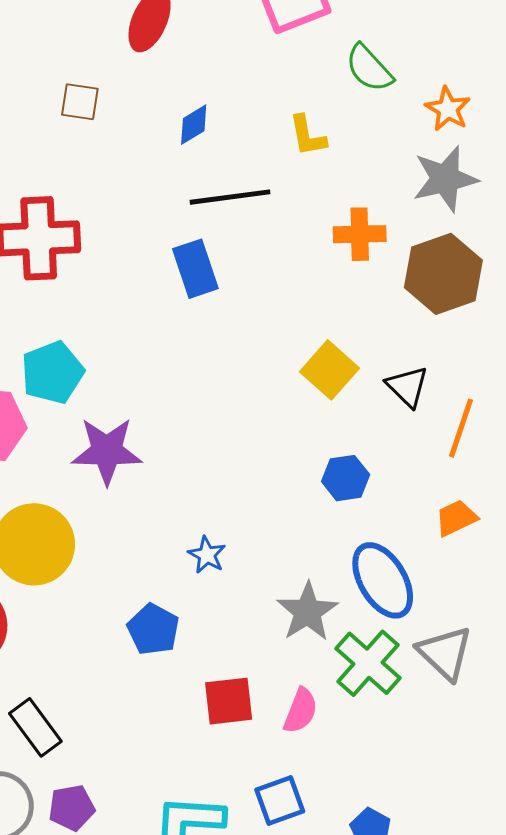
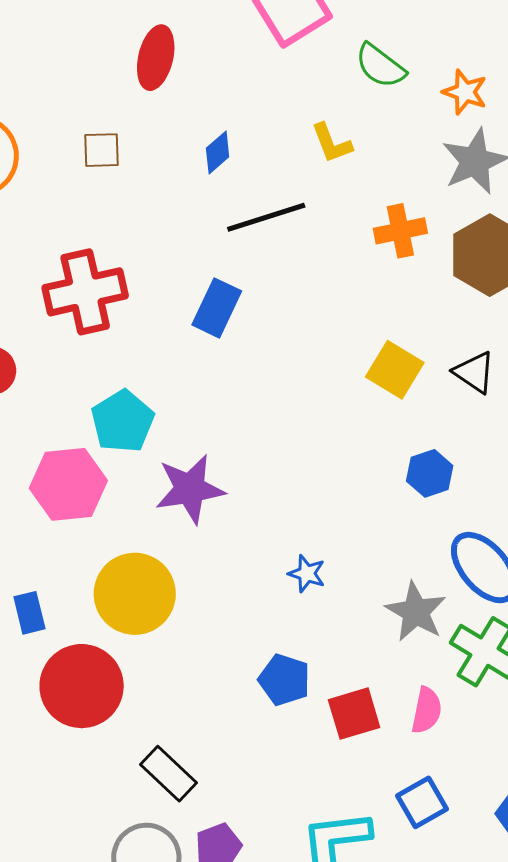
blue rectangle: (195, 269) -> (217, 308), moved, turned 54
blue pentagon: (153, 629) -> (284, 680), moved

